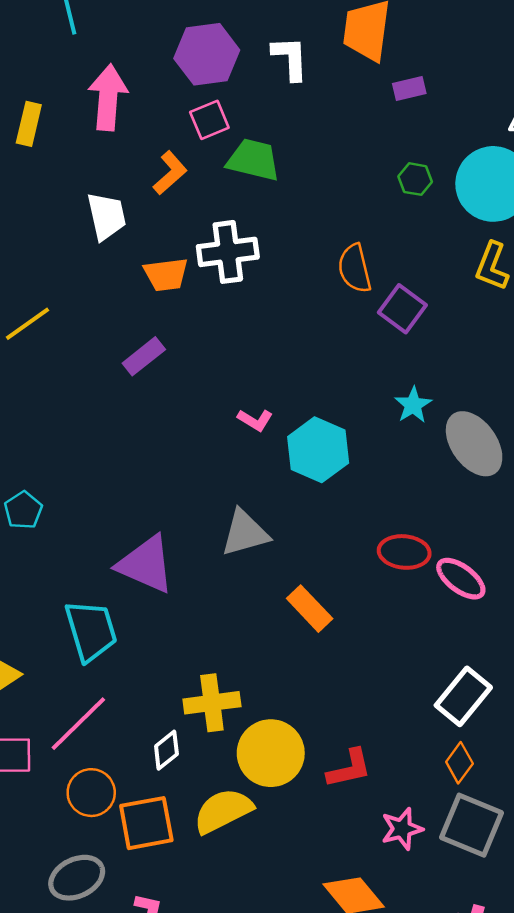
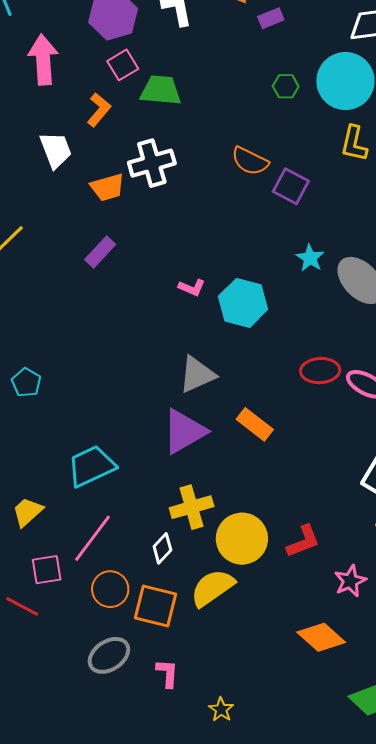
orange semicircle: (355, 268) -> (250, 161), turned -42
purple triangle: (146, 564) -> (184, 431), moved, turned -45
cyan trapezoid: (91, 631) -> (91, 466), turned -90
orange square: (146, 823) -> (156, 606), turned 33

